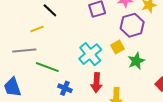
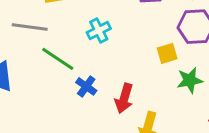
cyan cross: (90, 54) -> (99, 30), moved, size x0.7
blue cross: (65, 88) -> (86, 86), moved

